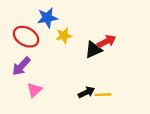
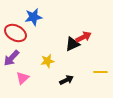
yellow star: (64, 35) -> (47, 61), moved
yellow line: (103, 95) -> (100, 72), moved

